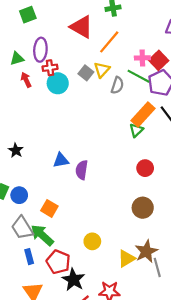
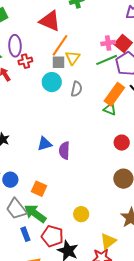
orange line: (109, 42) -> (60, 45), moved
gray square: (86, 73) -> (58, 62), turned -32
green line: (139, 76) -> (107, 60), turned -45
cyan circle: (58, 83) -> (52, 82), moved
gray semicircle: (117, 85) -> (77, 89), moved
green triangle: (136, 130) -> (110, 109), turned -48
yellow triangle: (126, 259) -> (108, 241), moved

